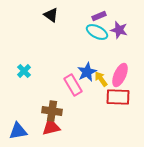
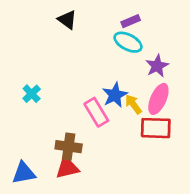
purple star: (119, 30) -> (157, 66), moved, turned 30

